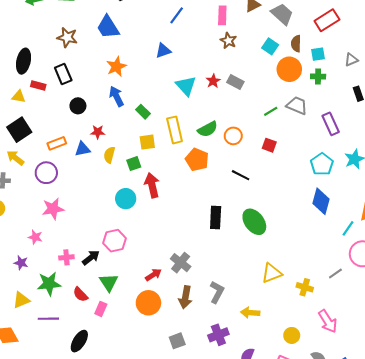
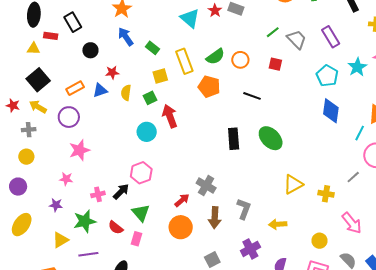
gray trapezoid: (297, 105) -> (297, 39), moved, turned 30

